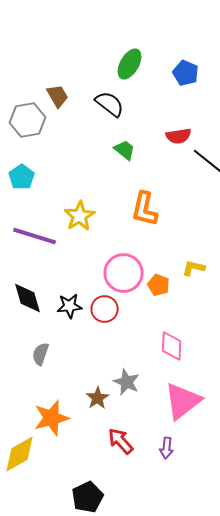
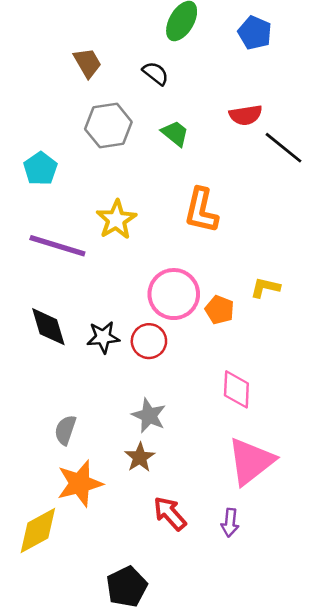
black semicircle: (110, 104) -> (155, 73), size x0.7
gray hexagon: (28, 120) -> (108, 126), moved
gray semicircle: (41, 354) -> (65, 430), moved
gray star: (127, 382) -> (149, 416), moved

